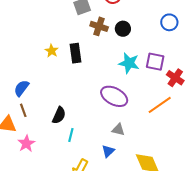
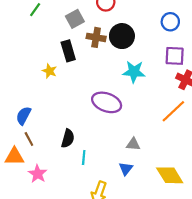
black circle: (123, 29) -> (122, 36), size x1.5
black rectangle: (75, 53) -> (68, 51), moved
purple square: (155, 62) -> (175, 56), moved
purple ellipse: (114, 96) -> (107, 102), moved

